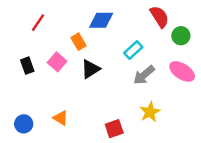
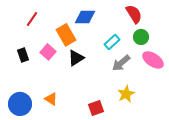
green circle: (181, 36) -> (141, 37), moved
orange rectangle: (78, 42) -> (66, 35), size x1.5
blue circle: (24, 124) -> (20, 104), size x1.5

